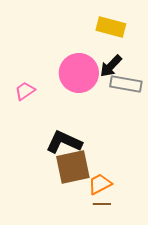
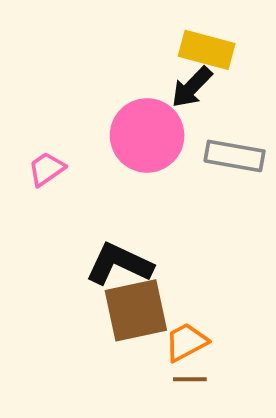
black arrow: (111, 66) -> (192, 87), moved

